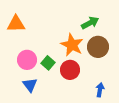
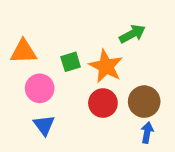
orange triangle: (16, 24) -> (23, 52), moved
brown circle: (98, 47) -> (144, 102), moved
green square: (48, 63) -> (71, 62), moved, turned 32

